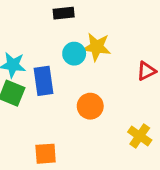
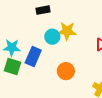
blue rectangle: (44, 81) -> (33, 57), turned 36

